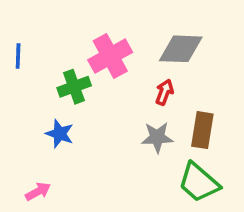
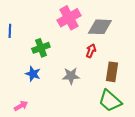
pink cross: (110, 56) -> (69, 18), moved
gray star: (157, 137) -> (71, 76), moved

